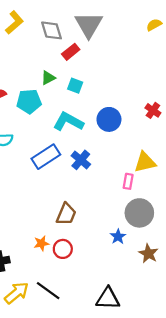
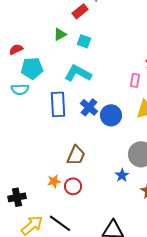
cyan pentagon: (29, 101) -> (32, 68), moved
blue circle: (109, 119) -> (111, 115), moved
blue rectangle: (46, 157) -> (58, 104), turned -60
pink rectangle: (128, 181) -> (135, 80), moved

